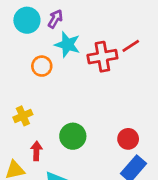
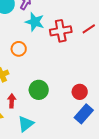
red line: (131, 46) -> (89, 29), moved
orange circle: (42, 66) -> (19, 49), moved

